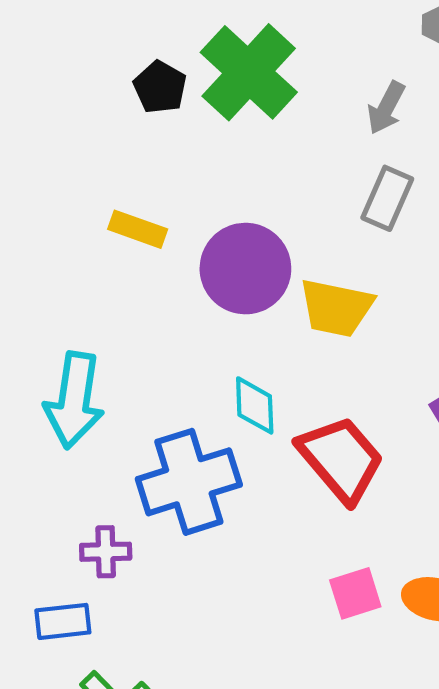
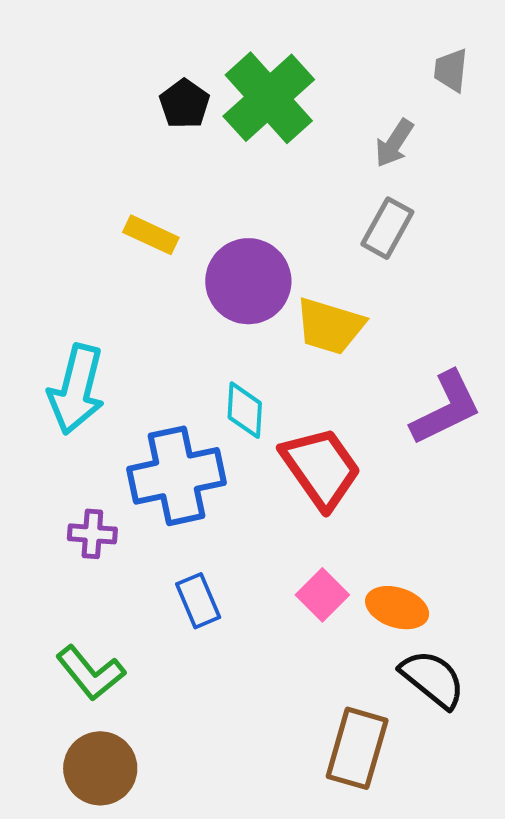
pink square: (355, 593) -> (322, 595), turned -33
blue rectangle: (63, 621) -> (198, 601), moved, turned 68

